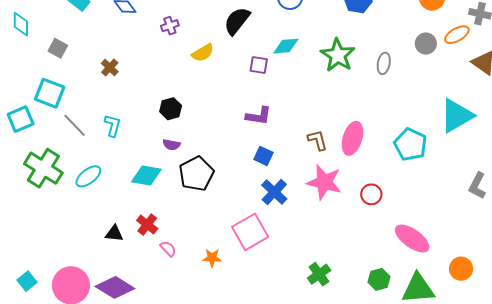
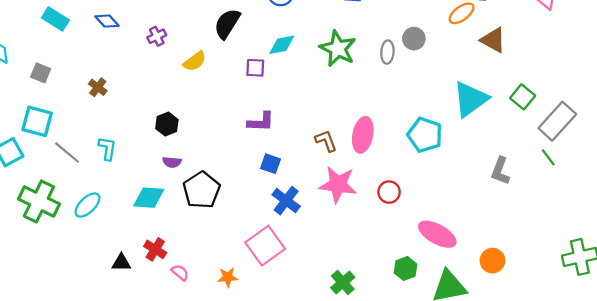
gray circle: (426, 44) -> (414, 39), moved
green hexagon: (379, 279) -> (406, 269), moved

